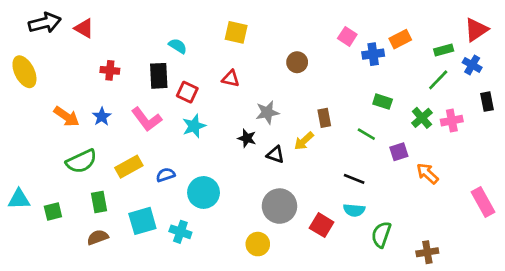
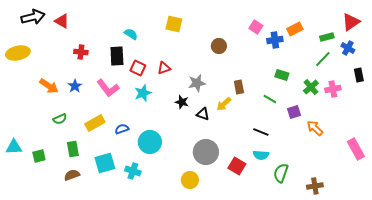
yellow ellipse: (24, 72) -> (18, 53), turned -75
red triangle: (231, 79) -> (164, 68), moved, turned -32
green semicircle: (81, 161) -> (60, 119), size x0.6

